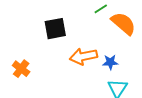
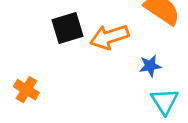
orange arrow: (83, 56) -> (109, 37), moved

